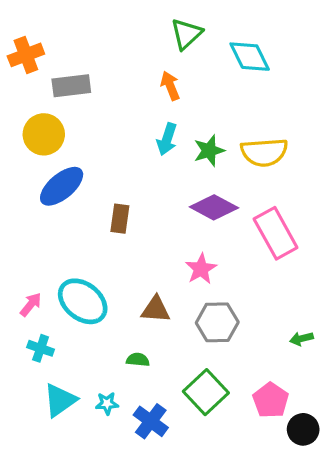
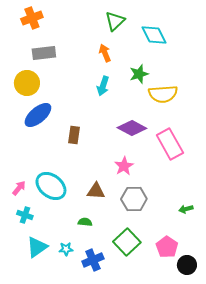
orange cross: (26, 55) -> (32, 18), moved
green star: (209, 151) -> (139, 74), moved
blue cross: (151, 421) -> (93, 260), turned 30

